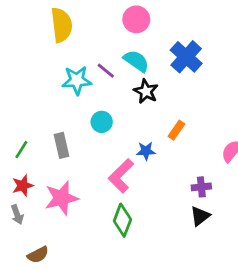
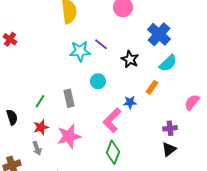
cyan semicircle: (136, 61) -> (168, 63), moved, turned 102

